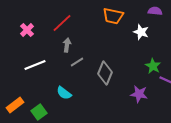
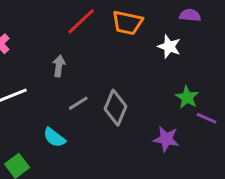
red line: (62, 23) -> (81, 21), moved
gray line: (77, 62) -> (78, 103), moved

